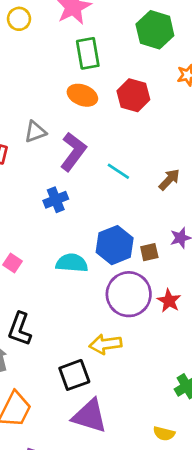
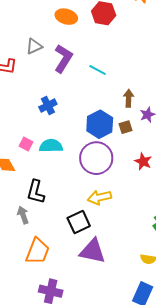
brown arrow: (169, 180) -> (129, 98), moved, turned -36
blue cross: (56, 200) -> (48, 106), moved
cyan semicircle: (72, 263) -> (51, 146), moved
purple circle: (129, 294) -> (96, 158), moved

